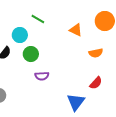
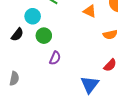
purple semicircle: (42, 76) -> (55, 58), turned -64

